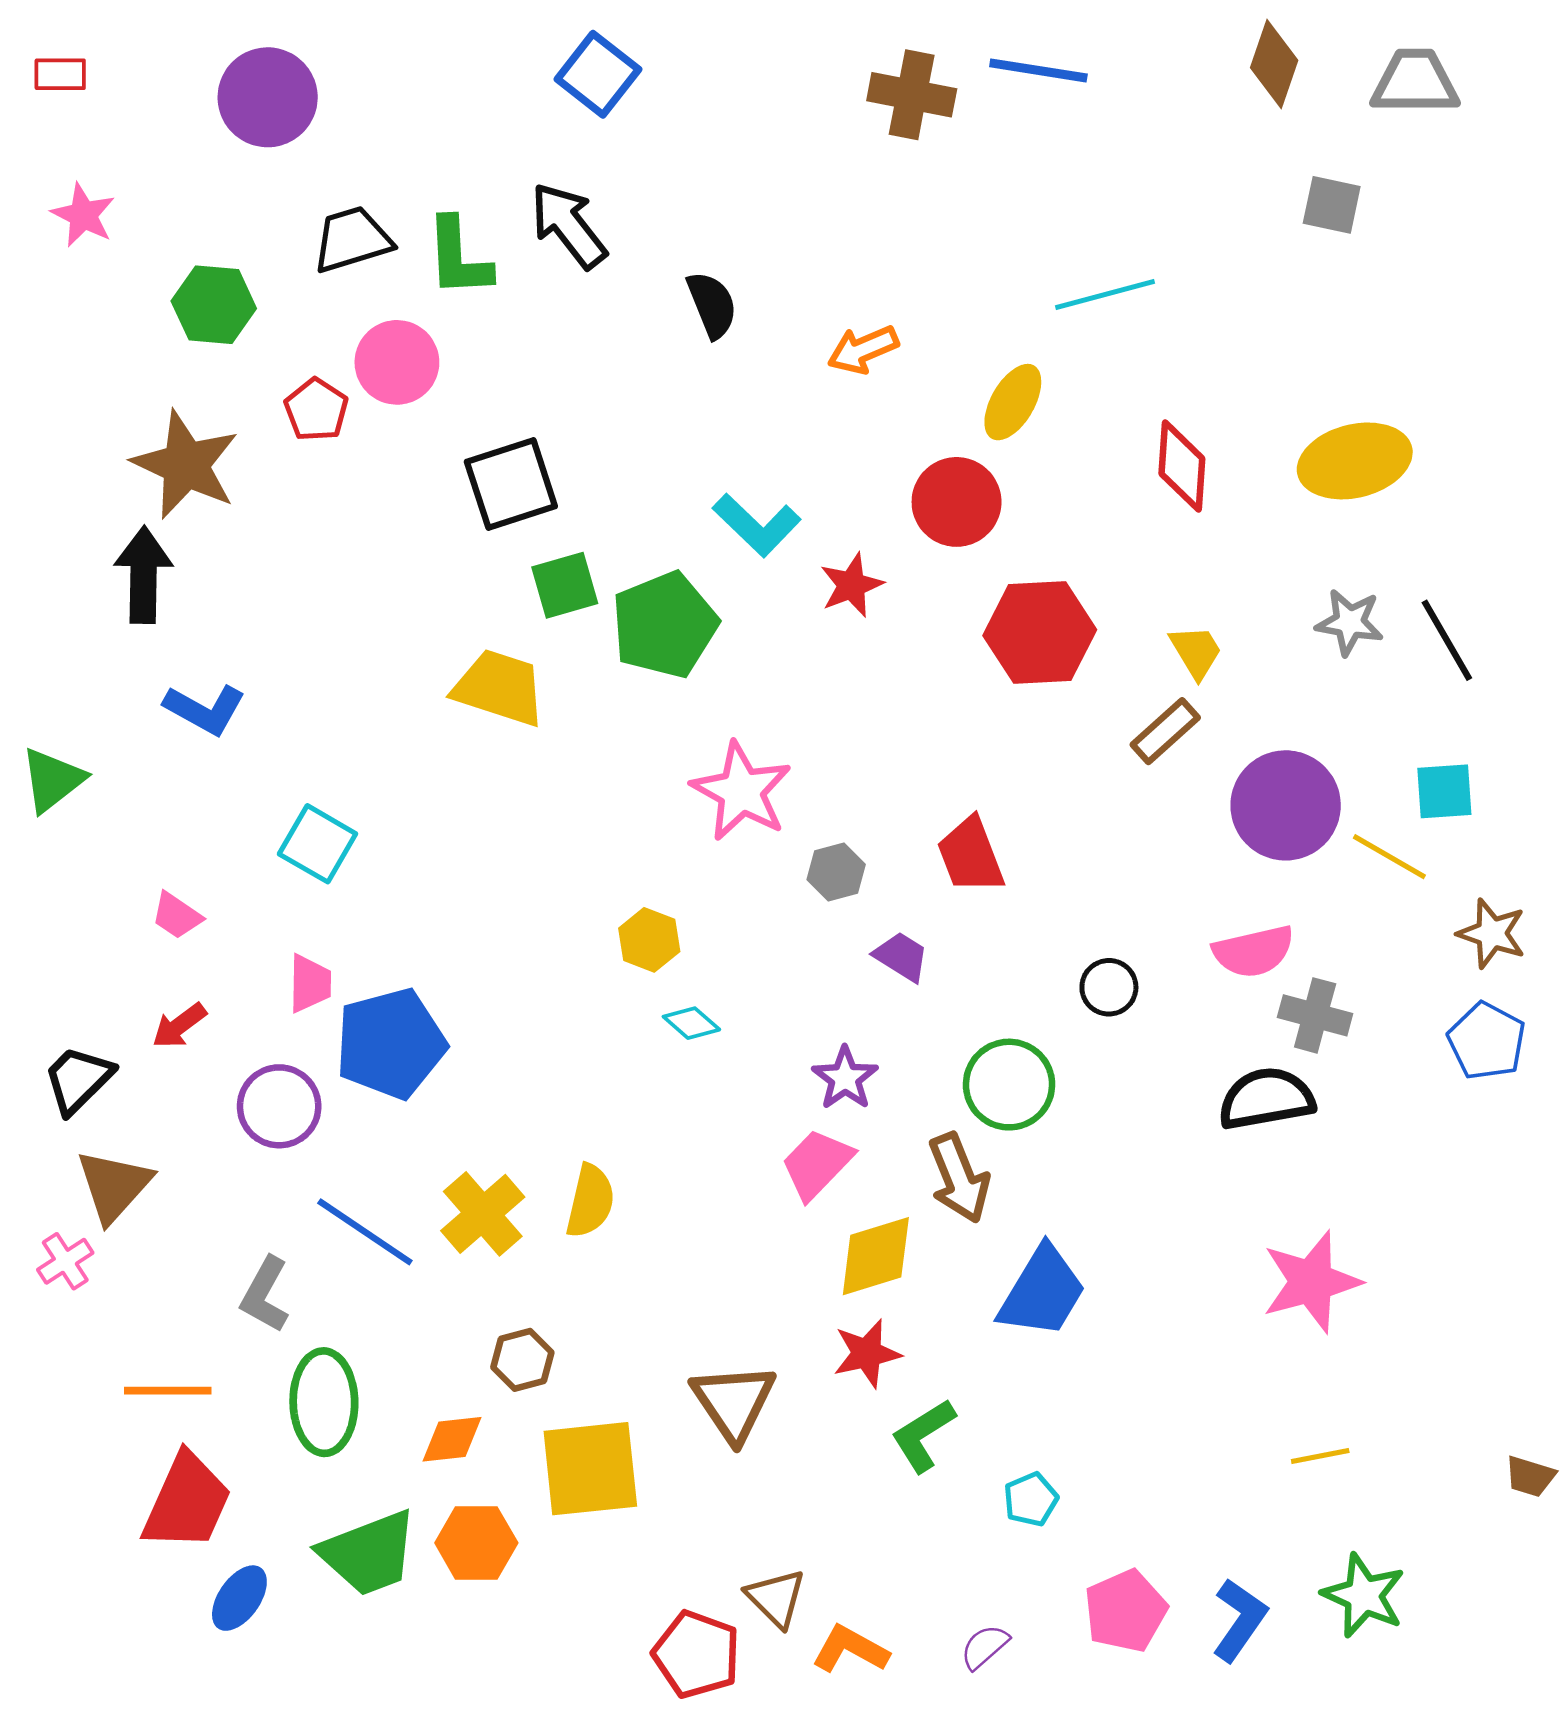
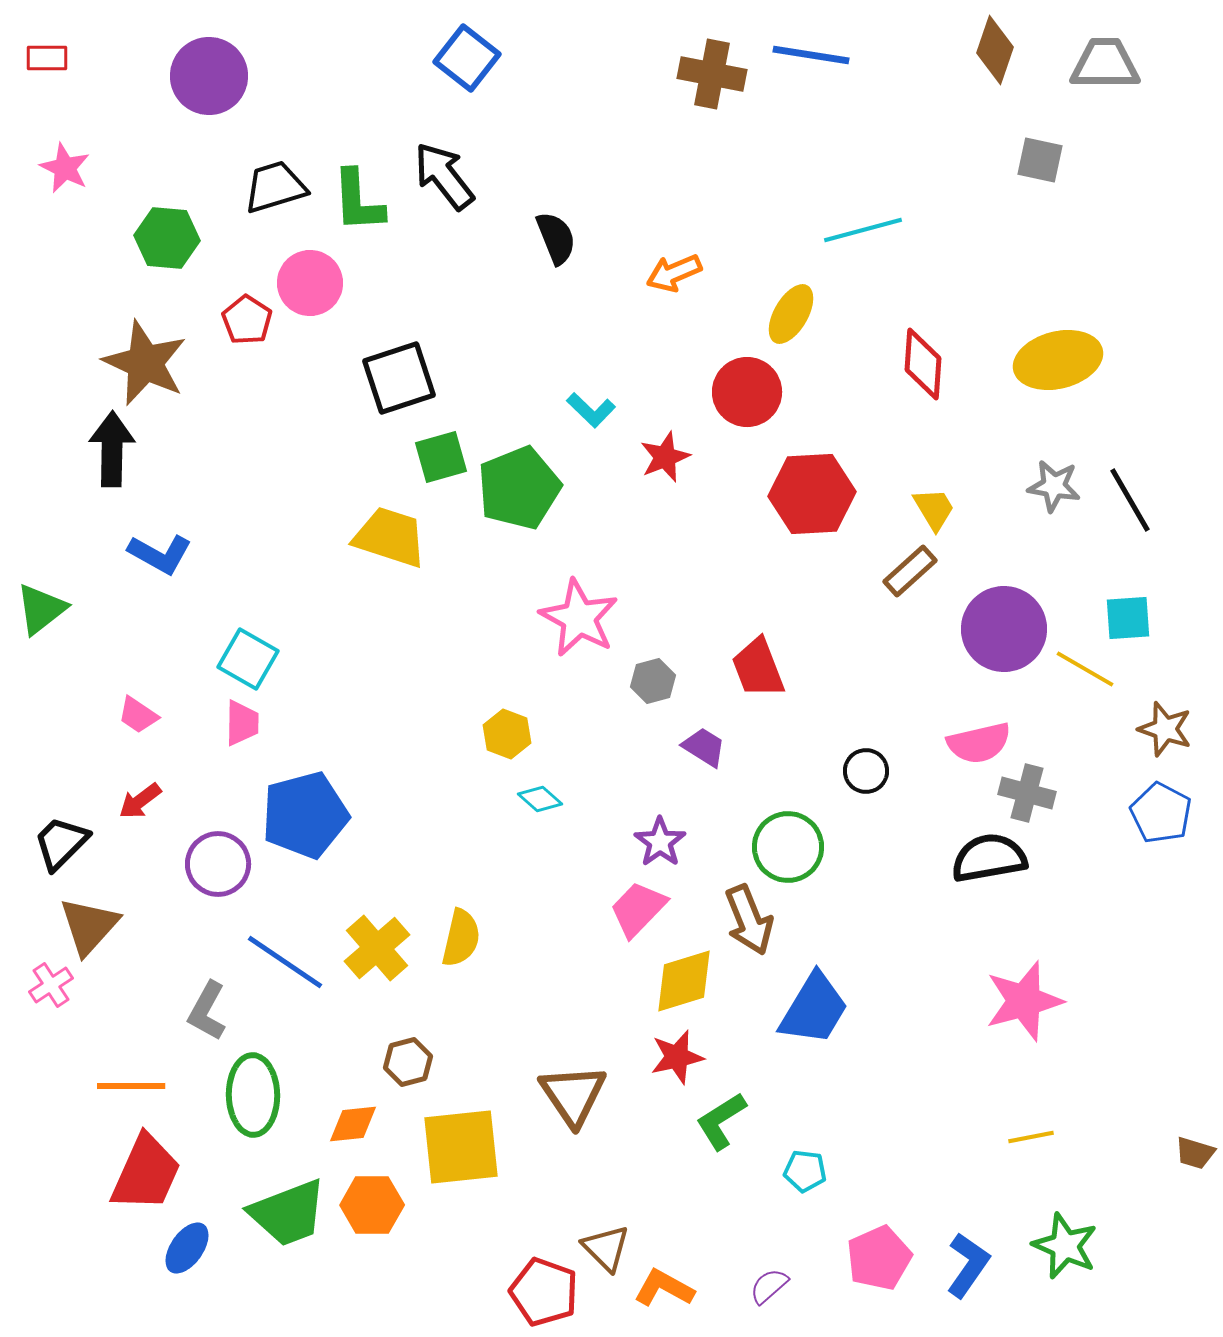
cyan L-shape: (757, 525) -> (591, 410), size x0.7
pink trapezoid: (310, 983) -> (242, 723), moved
cyan pentagon: (1031, 1499) -> (805, 1171), turned 30

